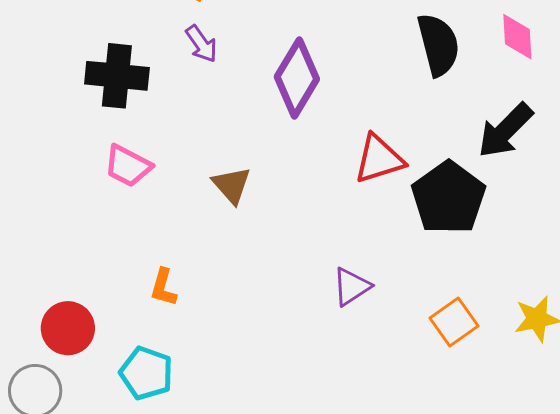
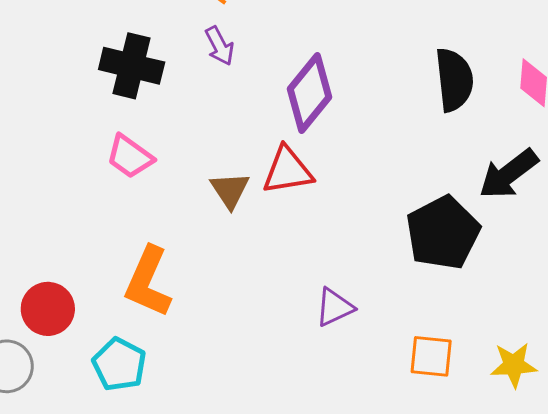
red triangle: (379, 159) -> (288, 171), moved
orange L-shape: (163, 287) -> (148, 282), size x1.8
orange square: (454, 322) -> (431, 356), turned 33

